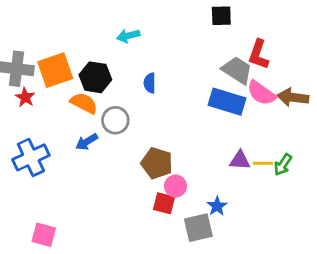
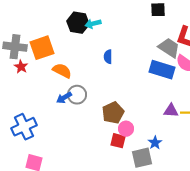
black hexagon: (95, 77) -> (78, 23), moved
gray circle: (115, 120) -> (77, 95), moved
blue cross: (31, 157) -> (24, 127), moved
brown pentagon: (157, 163) -> (113, 113), turned 30

